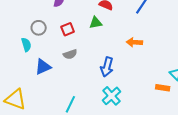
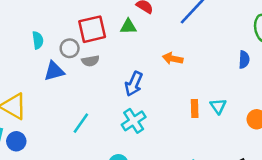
gray circle: (39, 28) -> (70, 48), moved
red square: (68, 29) -> (92, 29), size x1.6
orange rectangle: (163, 88) -> (195, 108), moved, turned 72

